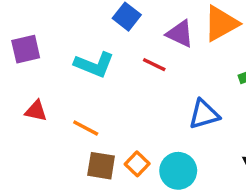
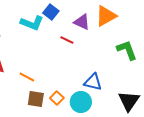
cyan L-shape: (94, 65) -> (32, 23), moved
blue triangle: (204, 114) -> (93, 82), moved, turned 30

